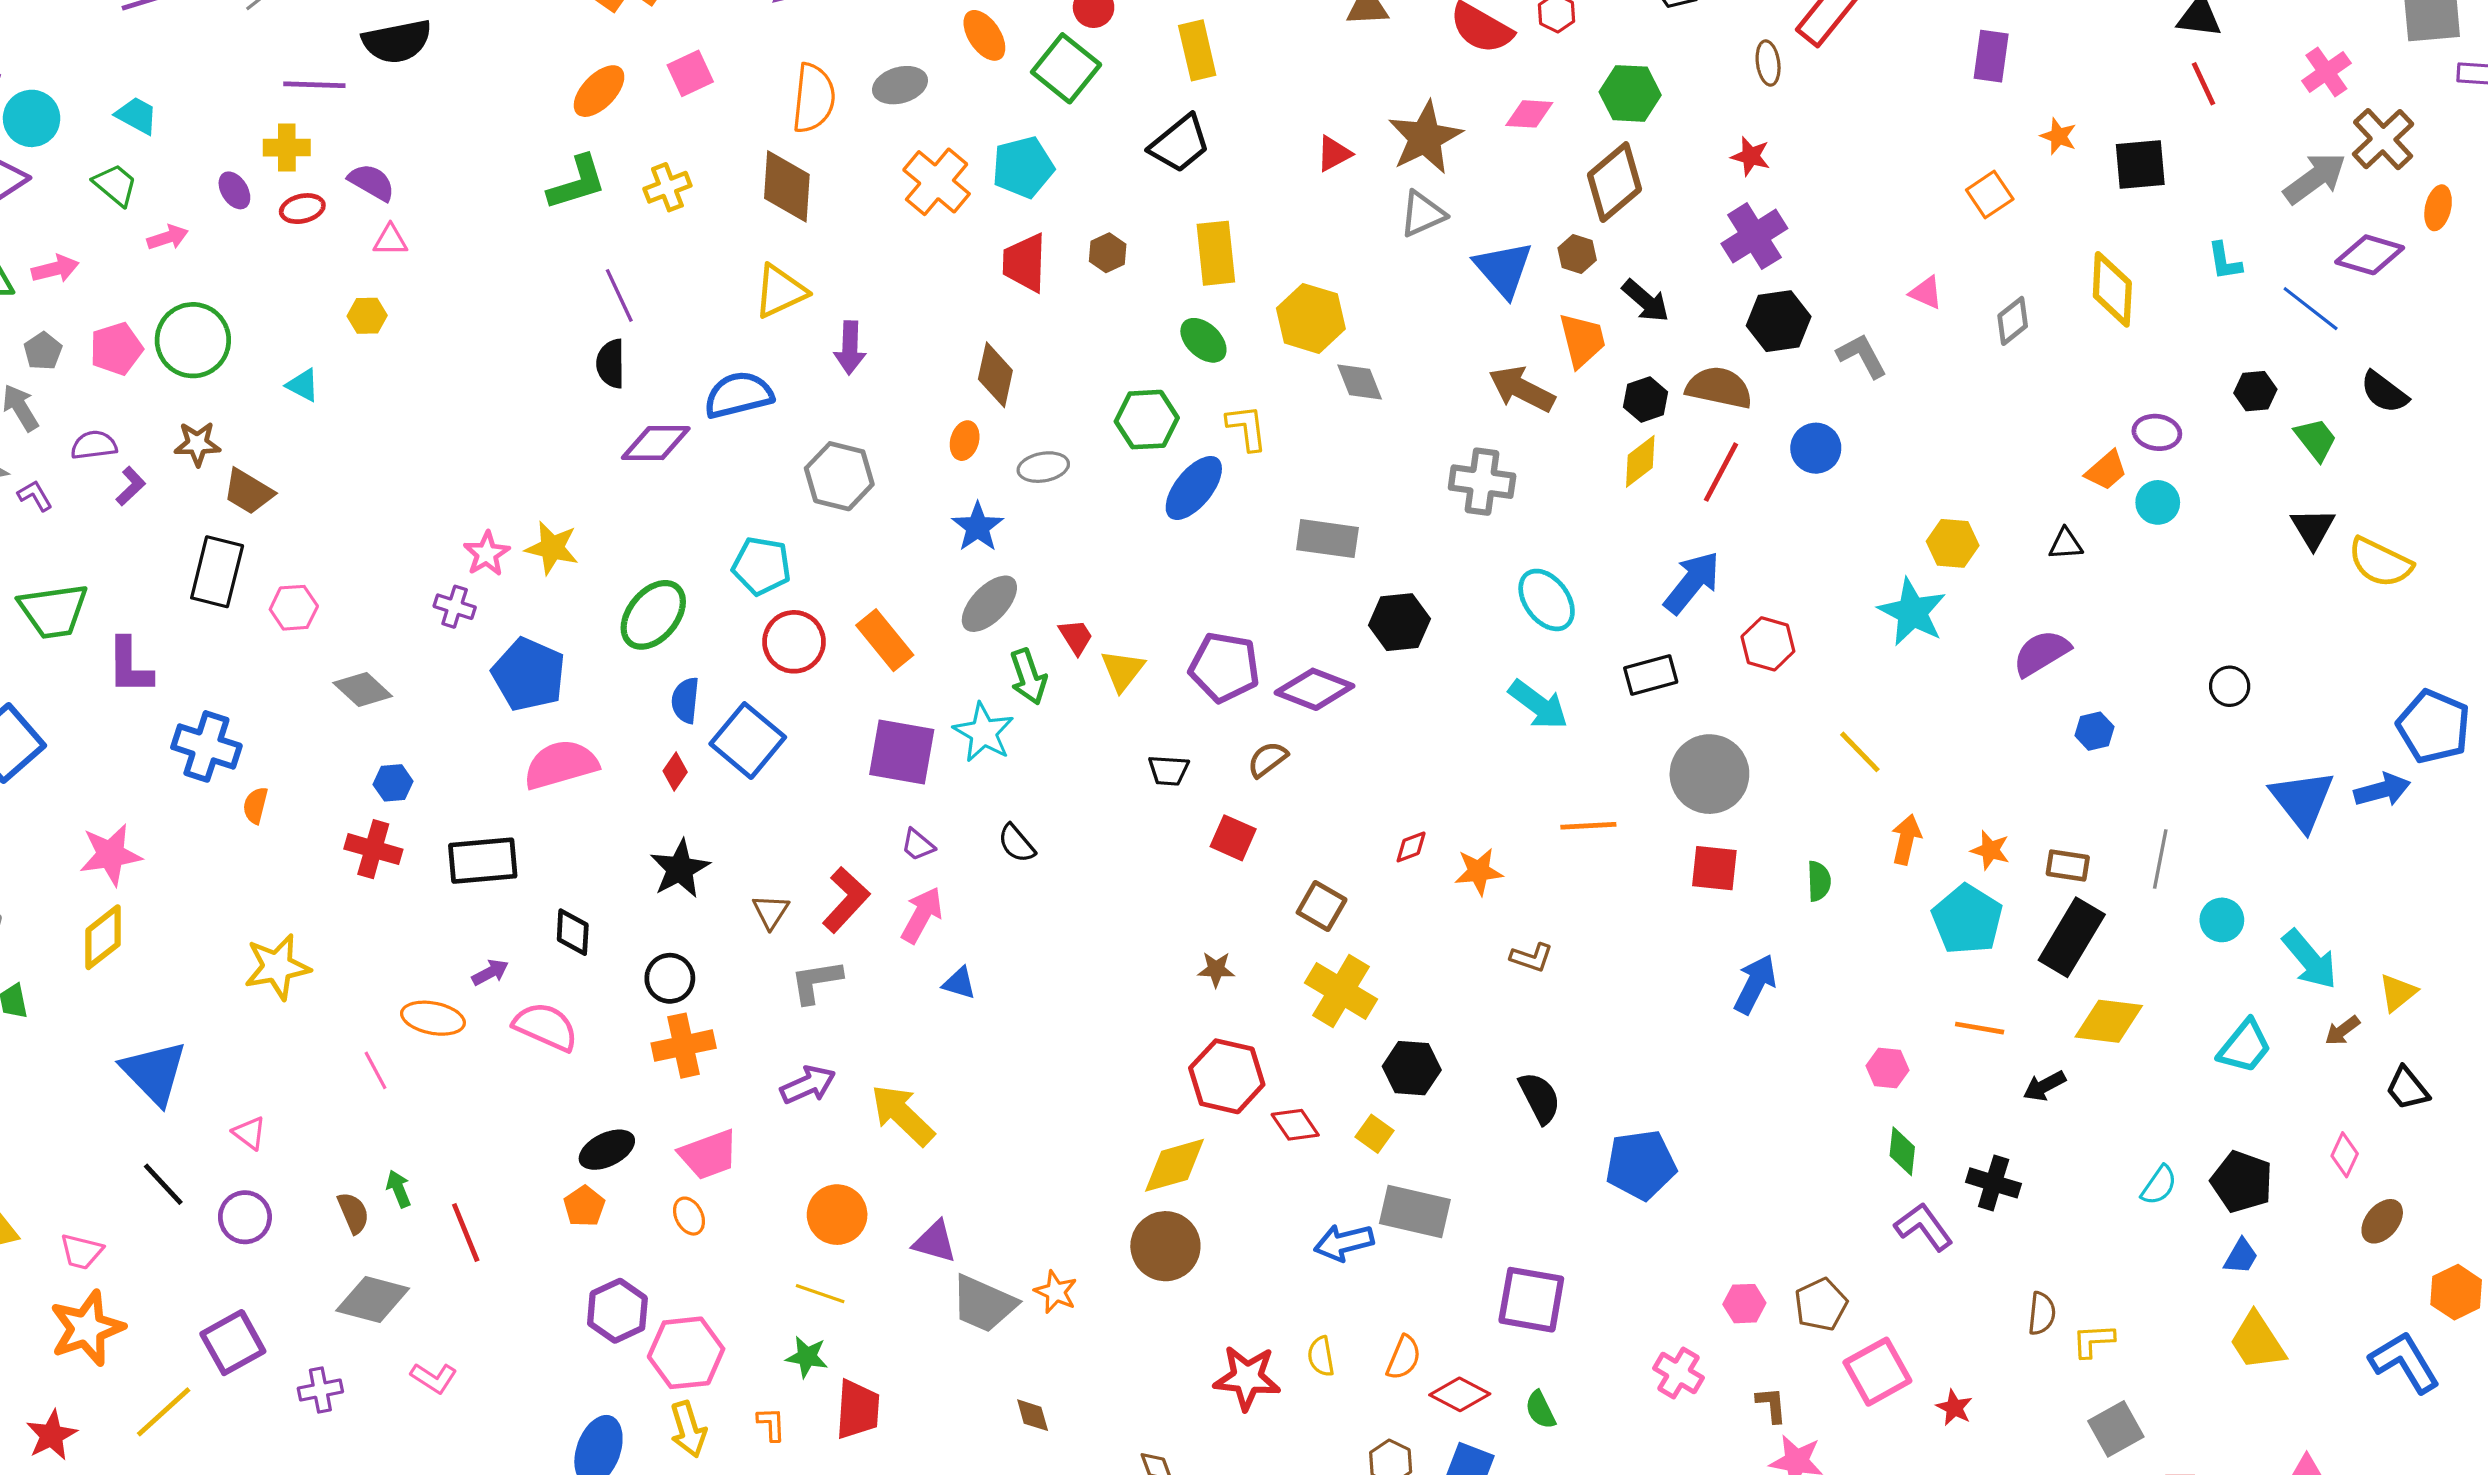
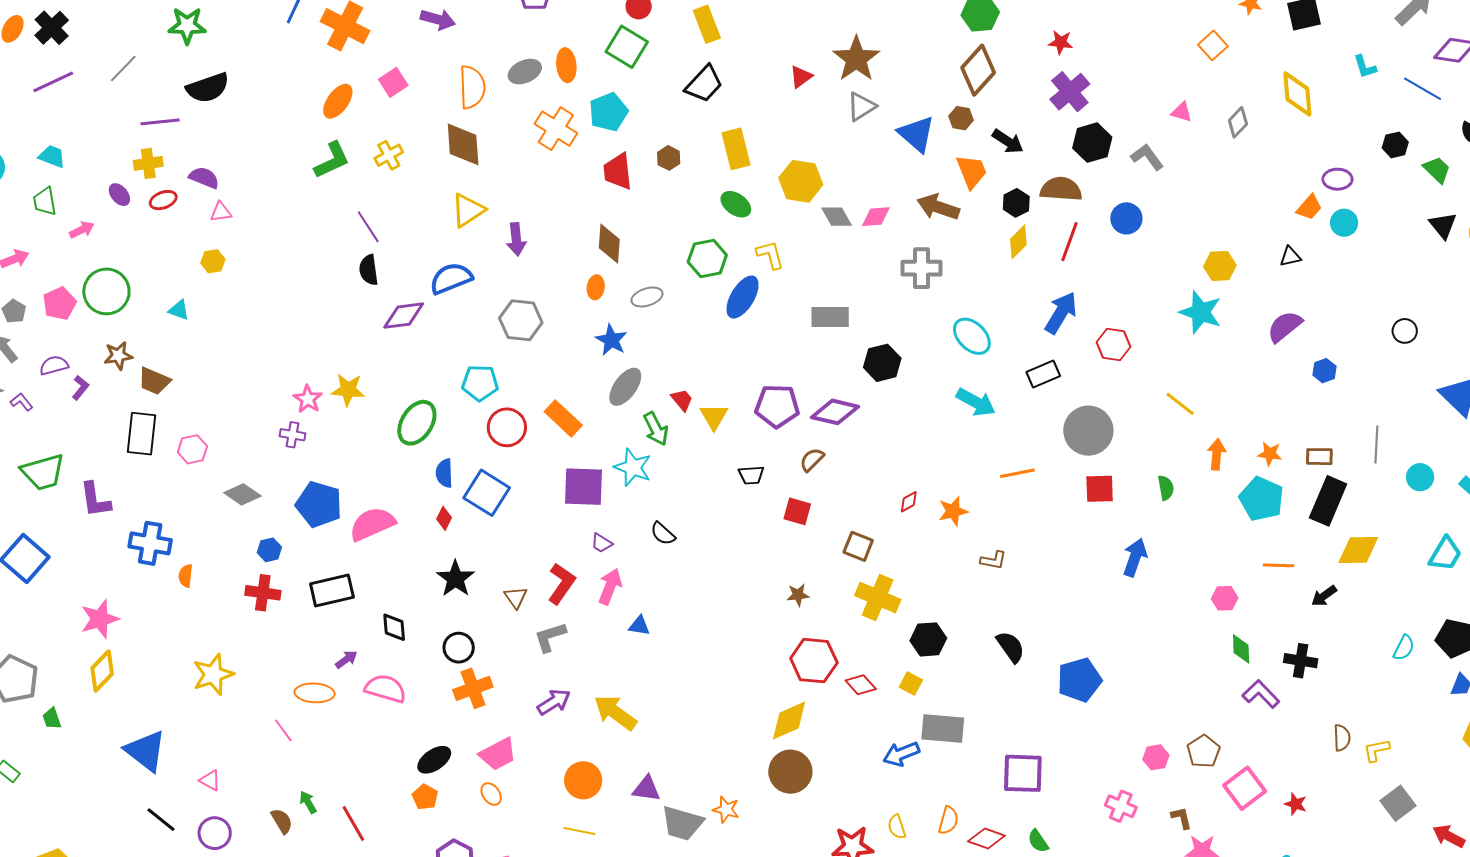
orange ellipse: (984, 35) -> (566, 65), moved, turned 36
pink diamond: (1529, 114) -> (876, 217), moved
green trapezoid: (115, 185) -> (45, 201), turned -132
blue pentagon: (529, 674) -> (319, 504), moved

